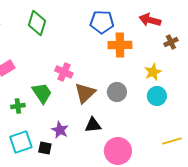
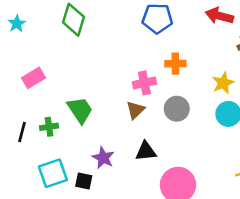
orange cross: (120, 45) -> (175, 64), moved, size x0.7
pink cross: (64, 72) -> (144, 83), moved, turned -36
brown triangle: (85, 93) -> (135, 110), size x0.7

